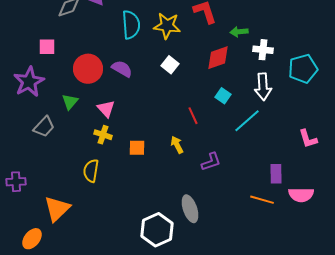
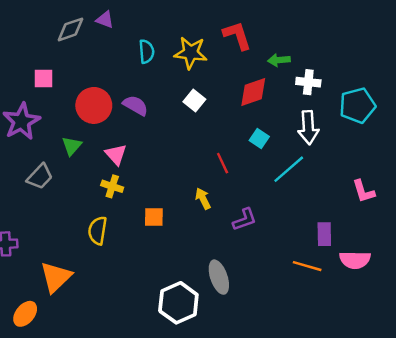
cyan semicircle: (131, 25) -> (147, 51), size x0.7
orange square: (137, 148) -> (154, 217), moved

